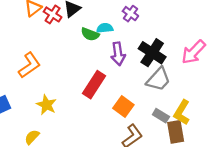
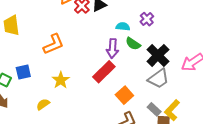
green semicircle: (90, 34) -> (133, 44), moved
purple arrow: (118, 54) -> (112, 49), moved

